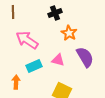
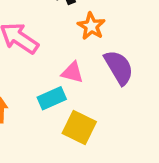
cyan rectangle: (34, 66) -> (52, 98), moved

